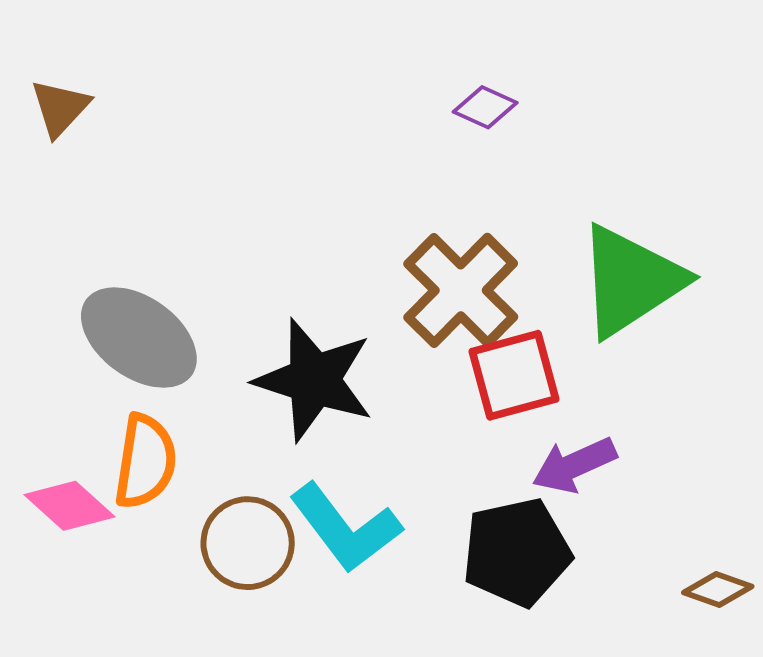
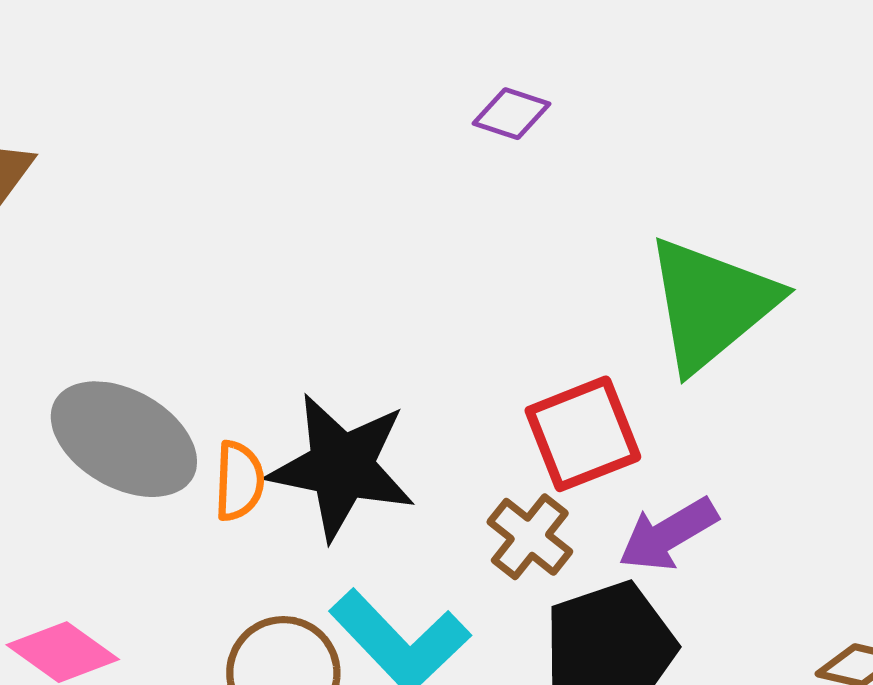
brown cross: (461, 290) -> (530, 537), moved, size x0.6
orange semicircle: (145, 461) -> (239, 481), moved, size x0.7

